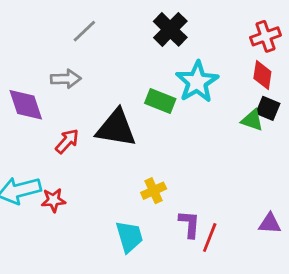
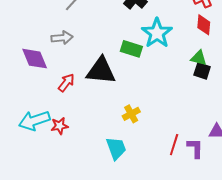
black square: (268, 108) -> (202, 71), moved
purple L-shape: (189, 224) -> (195, 148), moved

